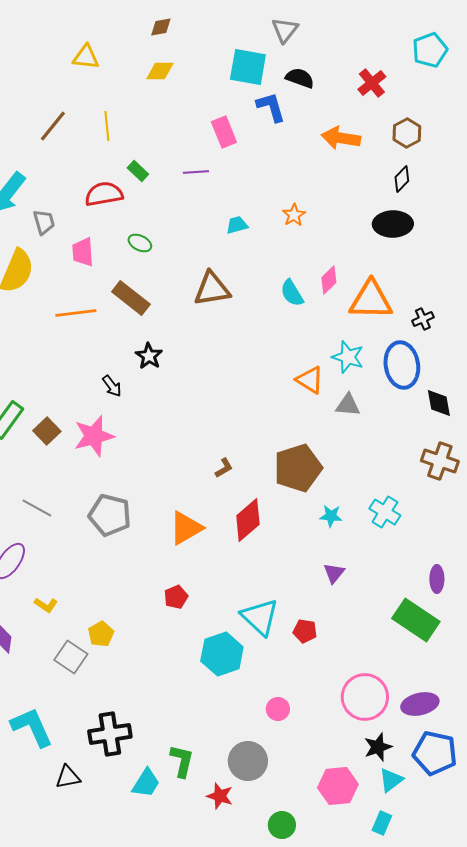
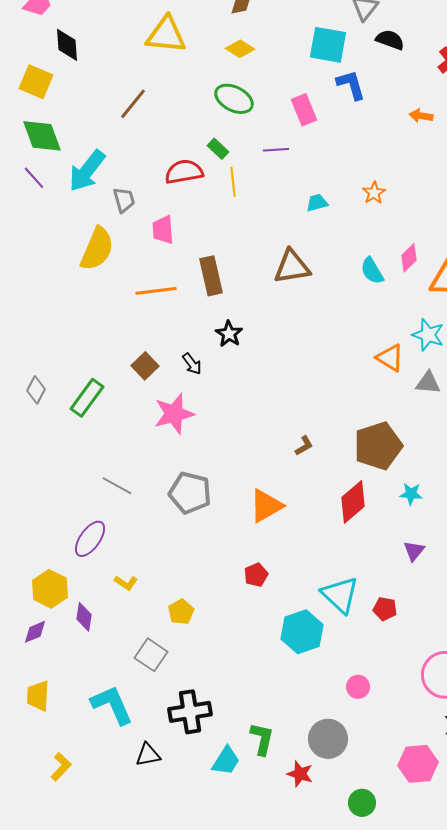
yellow triangle: (86, 57) -> (166, 35), size x1.5
yellow diamond: (160, 71) -> (240, 49), turned 32
black semicircle: (300, 78) -> (390, 40), moved
yellow line: (107, 126) -> (233, 182), moved
orange arrow: (341, 138) -> (421, 116), size x0.6
green ellipse: (140, 243) -> (234, 99), moved, size x1.6
brown rectangle: (131, 298) -> (211, 276), turned 39
brown square: (47, 431) -> (145, 366), moved
red diamond: (248, 520) -> (353, 502), moved
gray square: (71, 657) -> (151, 655), moved

